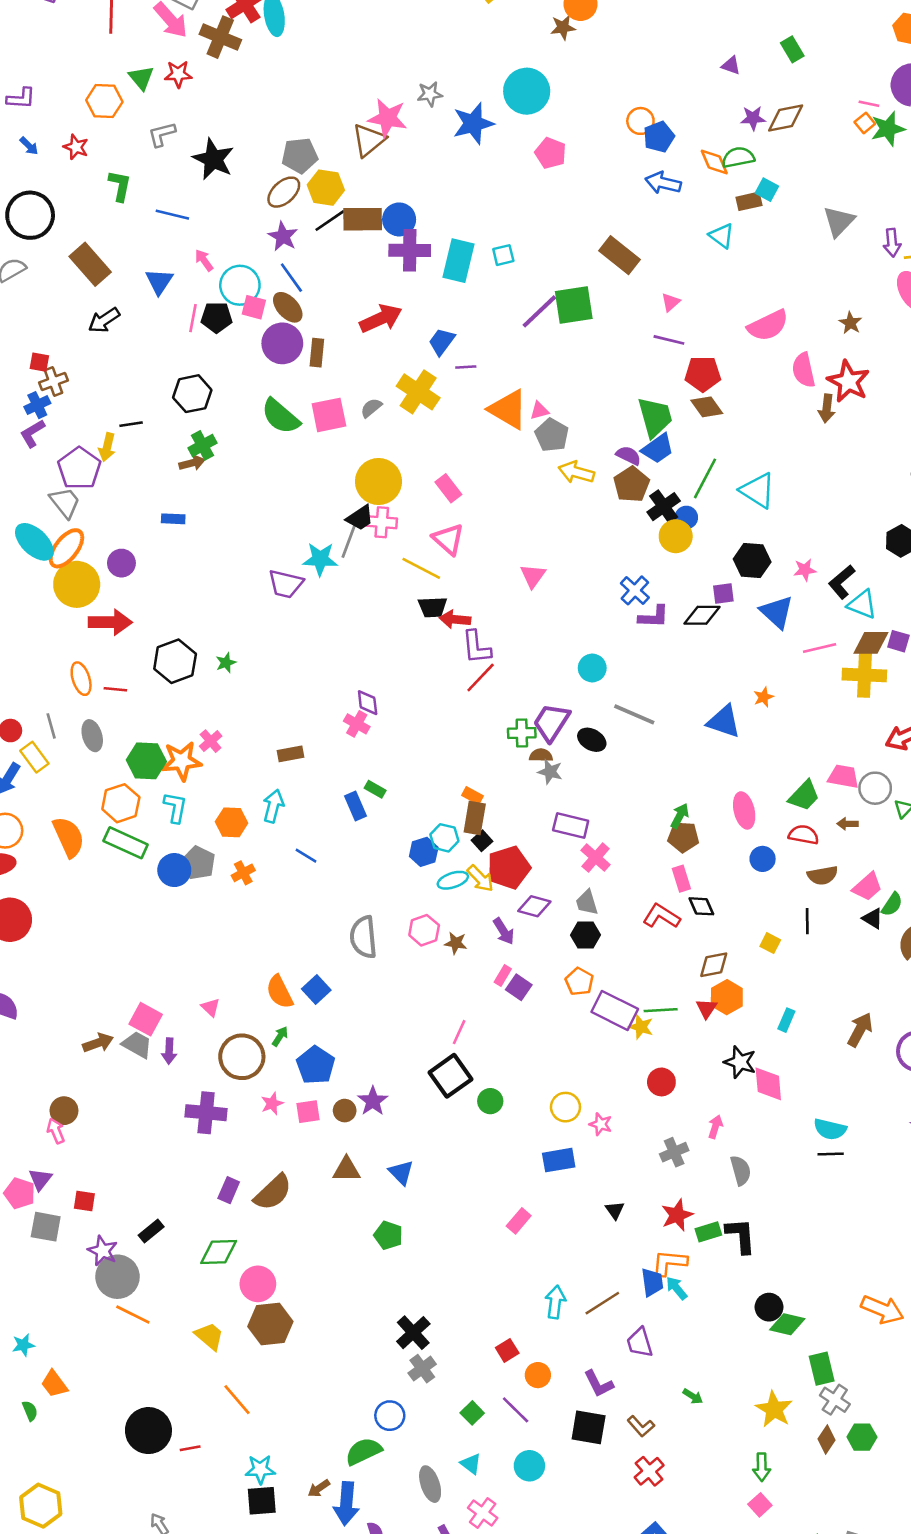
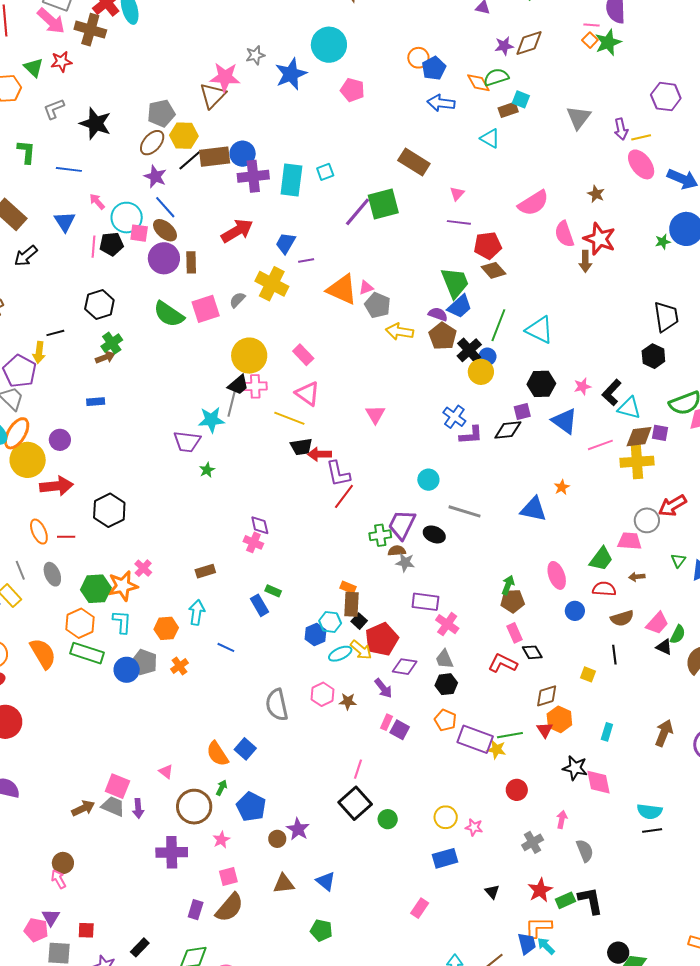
green star: (226, 663) -> (207, 470), moved
gray circle: (875, 788) -> (647, 520), moved
pink square: (308, 1112) -> (228, 876), moved

